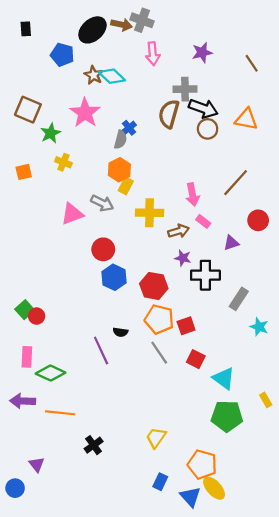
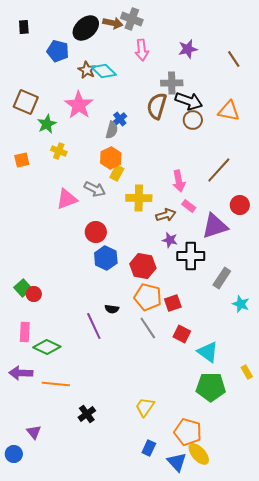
purple triangle: (231, 243) -> (215, 226), size x1.8

